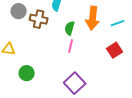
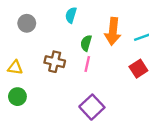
brown cross: (39, 19) -> (55, 62), moved
green circle: (27, 73) -> (17, 97), moved

